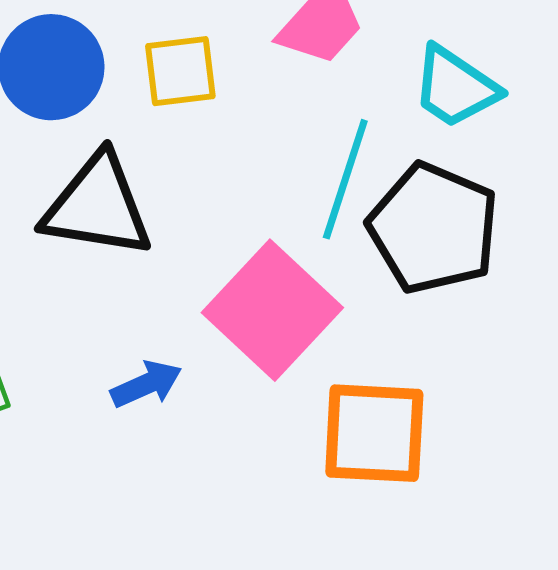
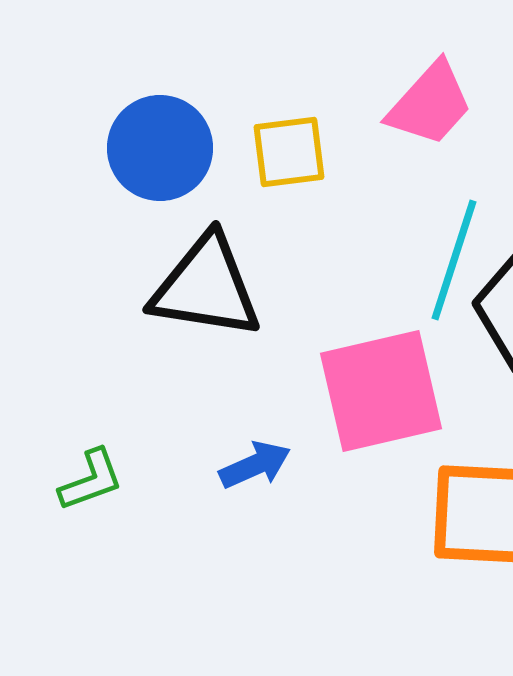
pink square: (272, 310) -> (381, 391), turned 34

